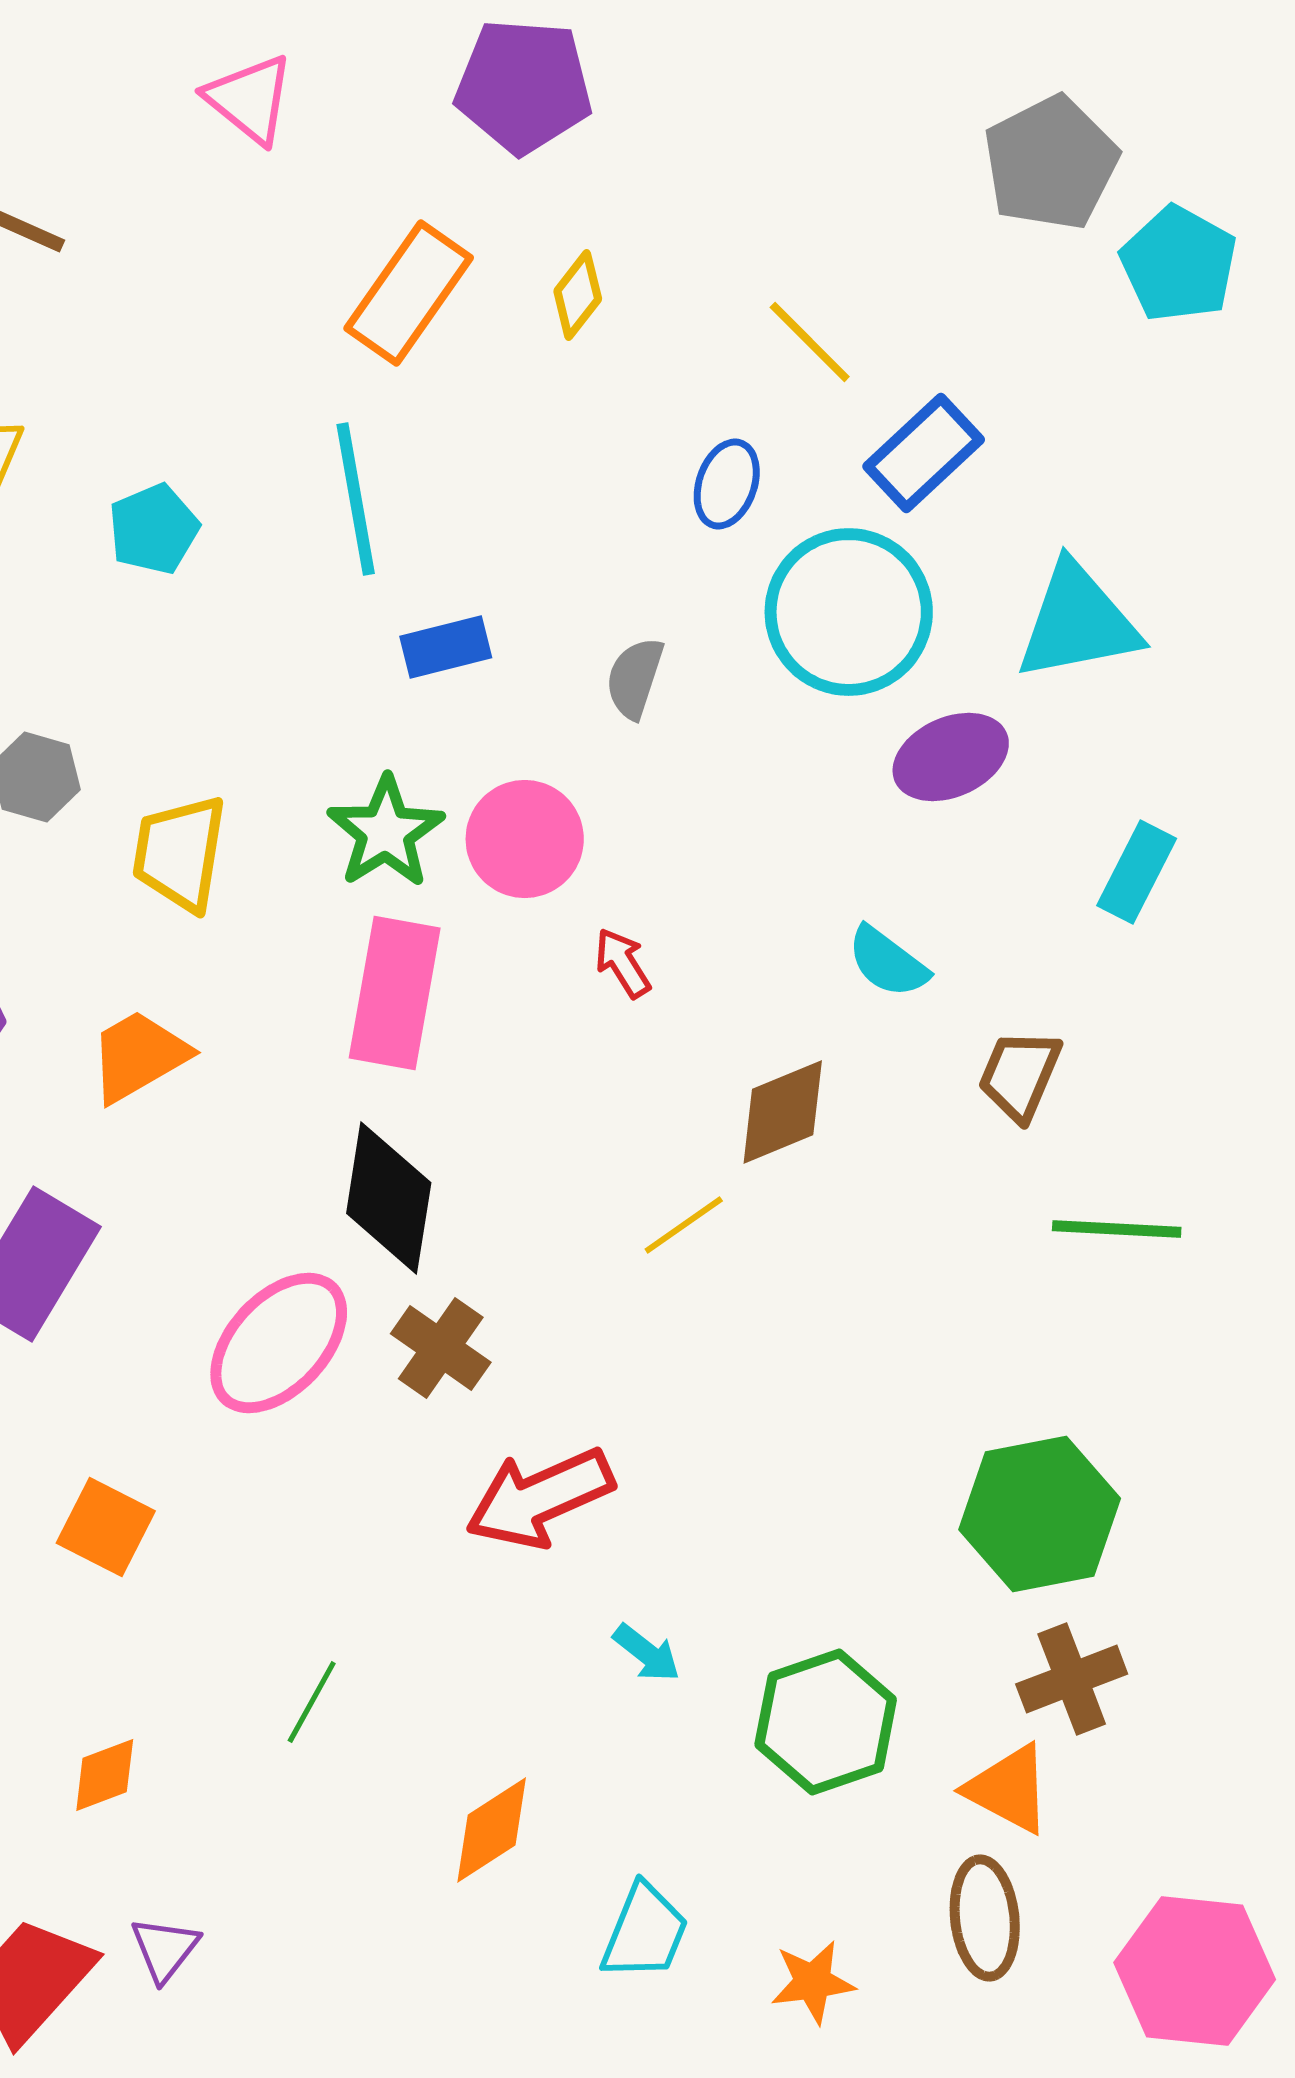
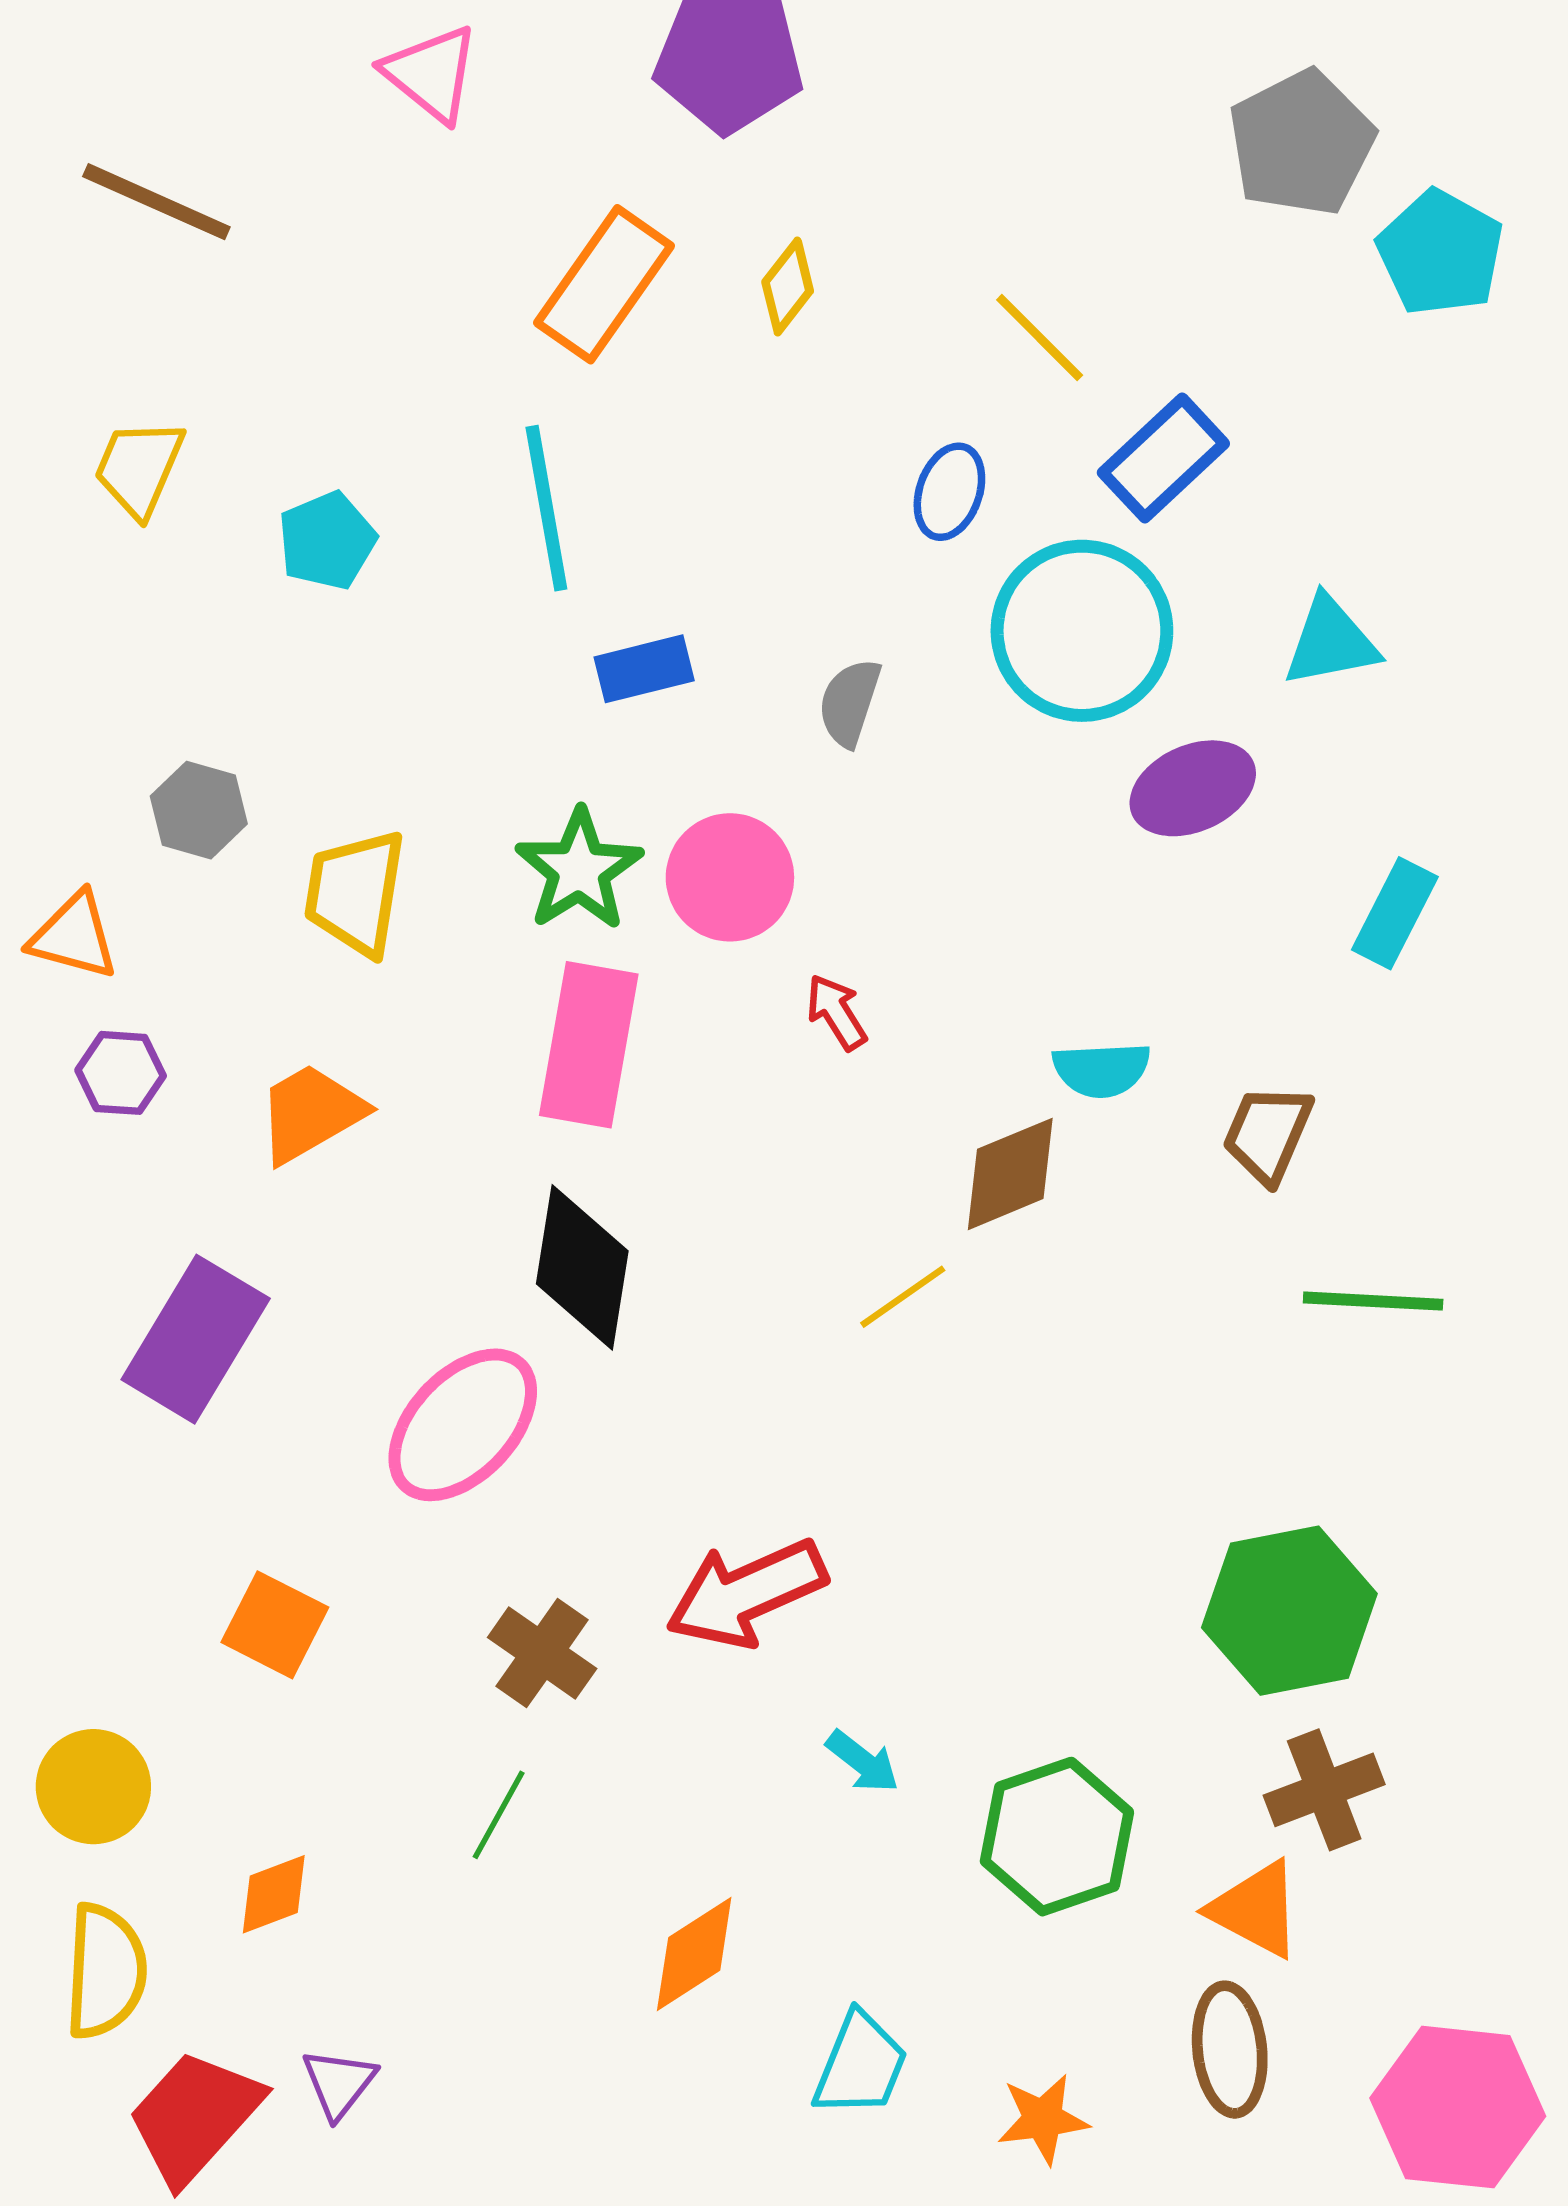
cyan triangle: (1078, 622) -> (1331, 642), size x0.7
cyan semicircle: (888, 962) -> (1102, 1070), moved, turned -40
brown cross: (441, 1348) -> (542, 1653), moved

